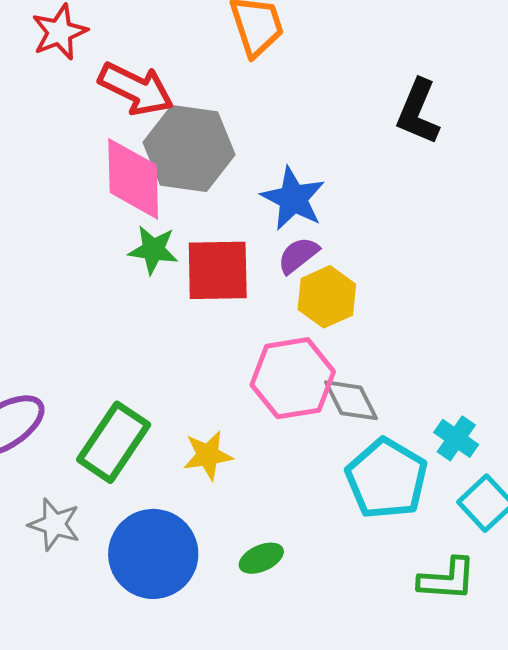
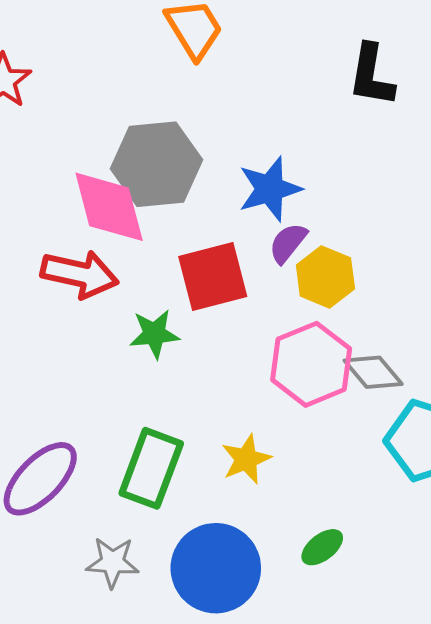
red arrow: (136, 89) -> (80, 274), moved
blue star: (293, 199) -> (270, 189), turned -30
green star: (153, 250) -> (154, 334), moved

